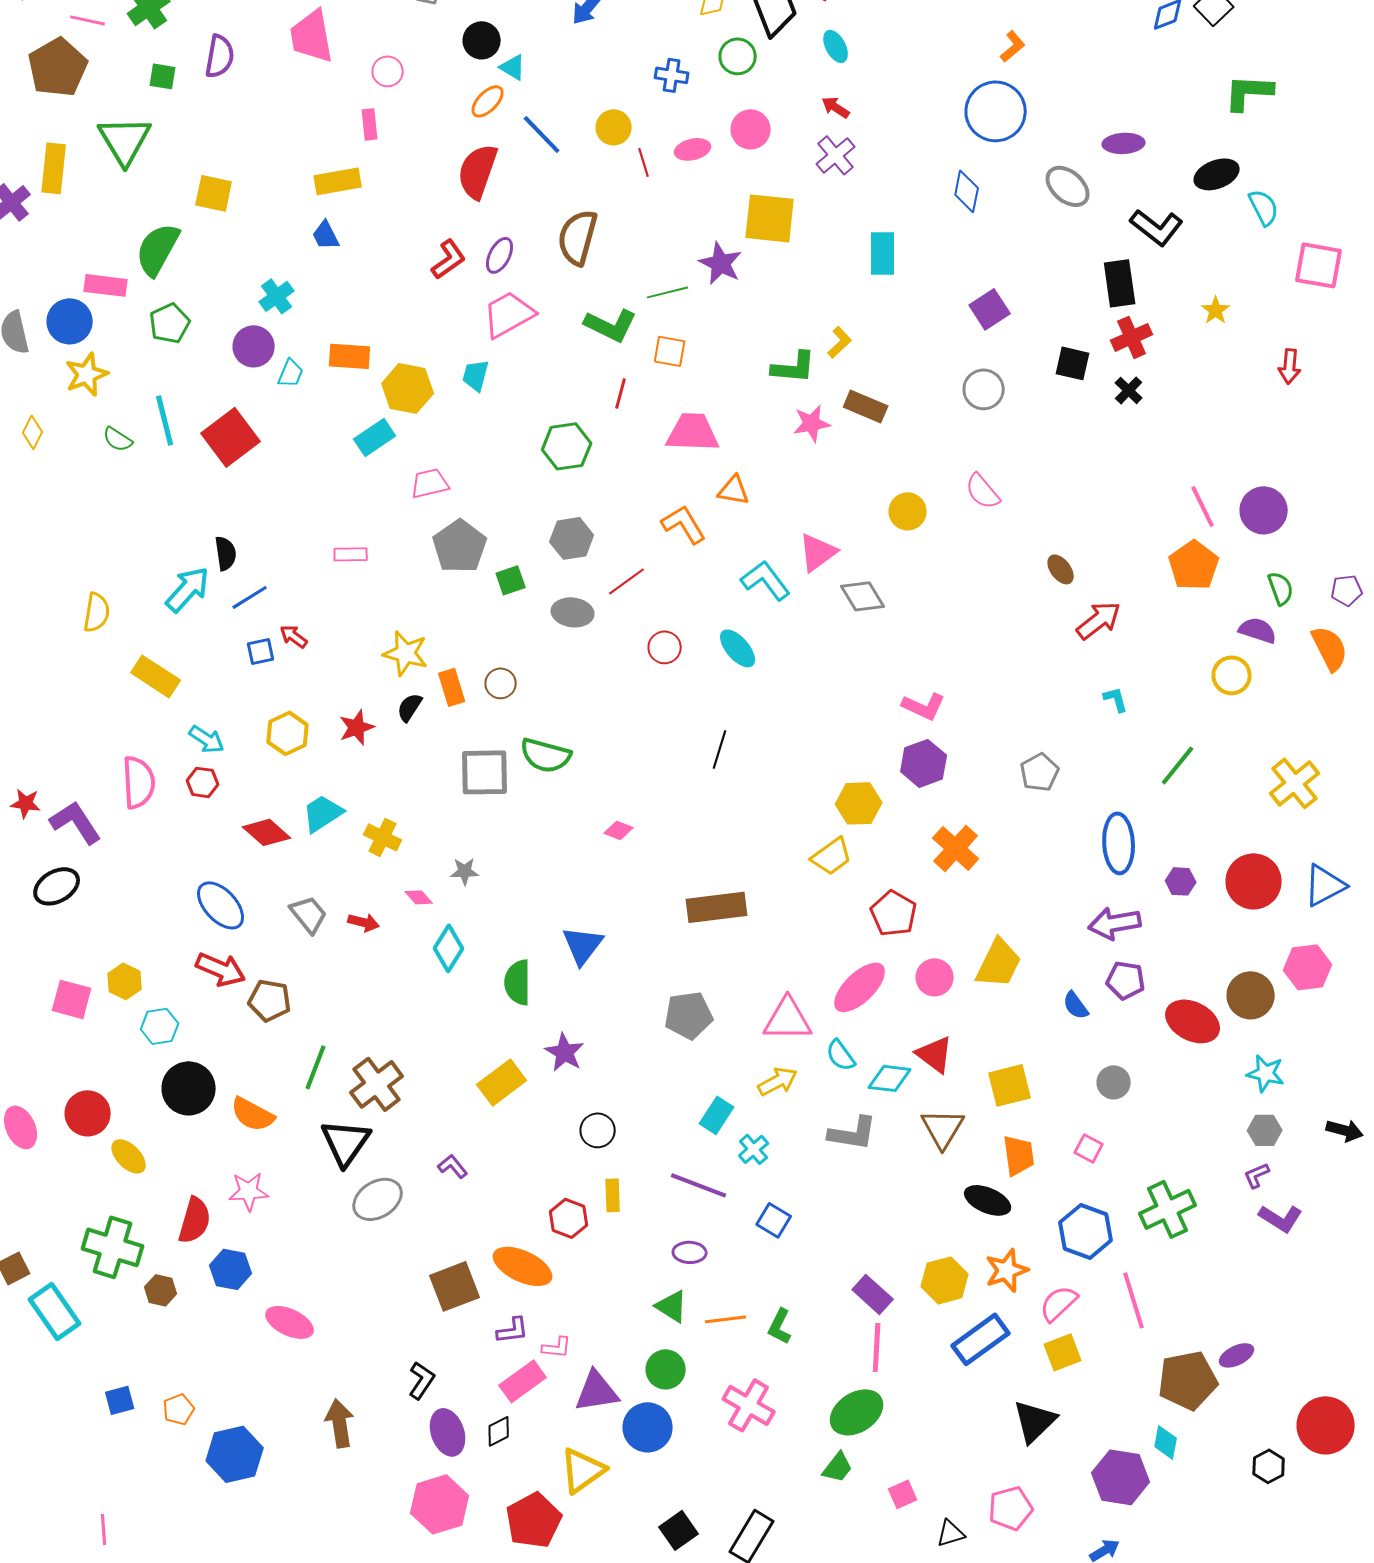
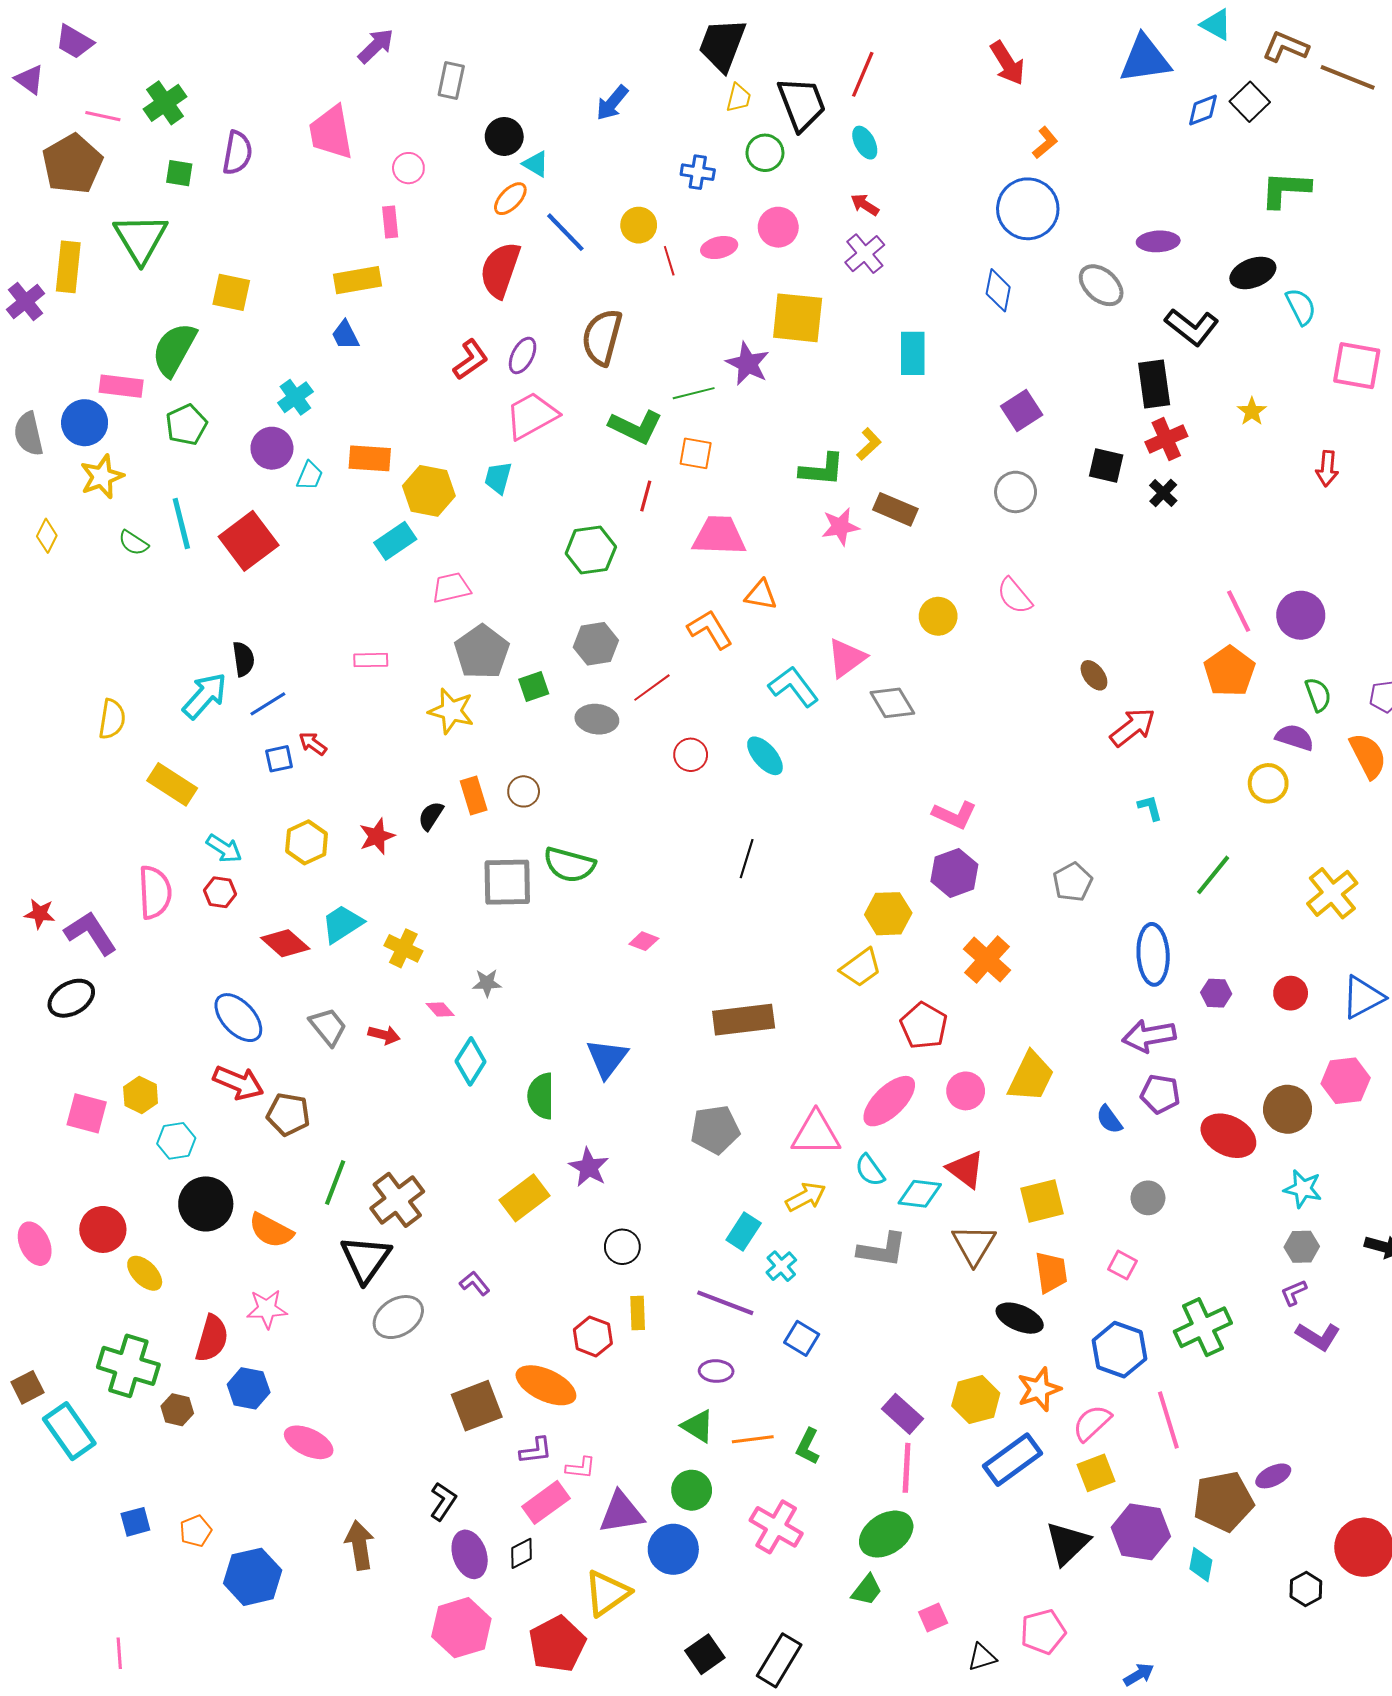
yellow star: (406, 653) -> (451, 711), moved
red circle: (1254, 881) -> (1291, 993), size x0.6
purple hexagon: (1121, 1477) -> (1141, 1532), moved

